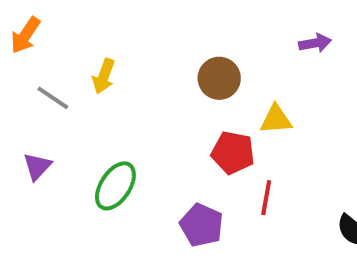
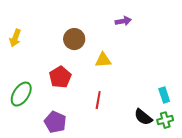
red pentagon: (233, 153) -> (60, 77), moved, turned 30
purple pentagon: (202, 225) -> (55, 122), moved

